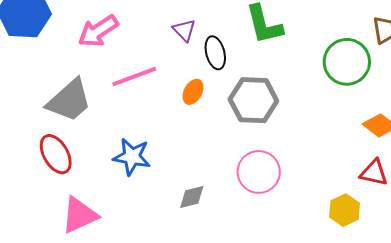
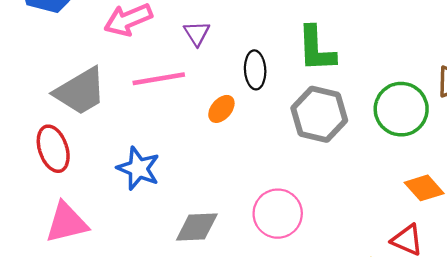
purple triangle: (184, 30) -> (197, 33), moved
gray hexagon: (253, 100) -> (319, 114), moved
gray diamond: (192, 197) -> (197, 227), size x1.4

